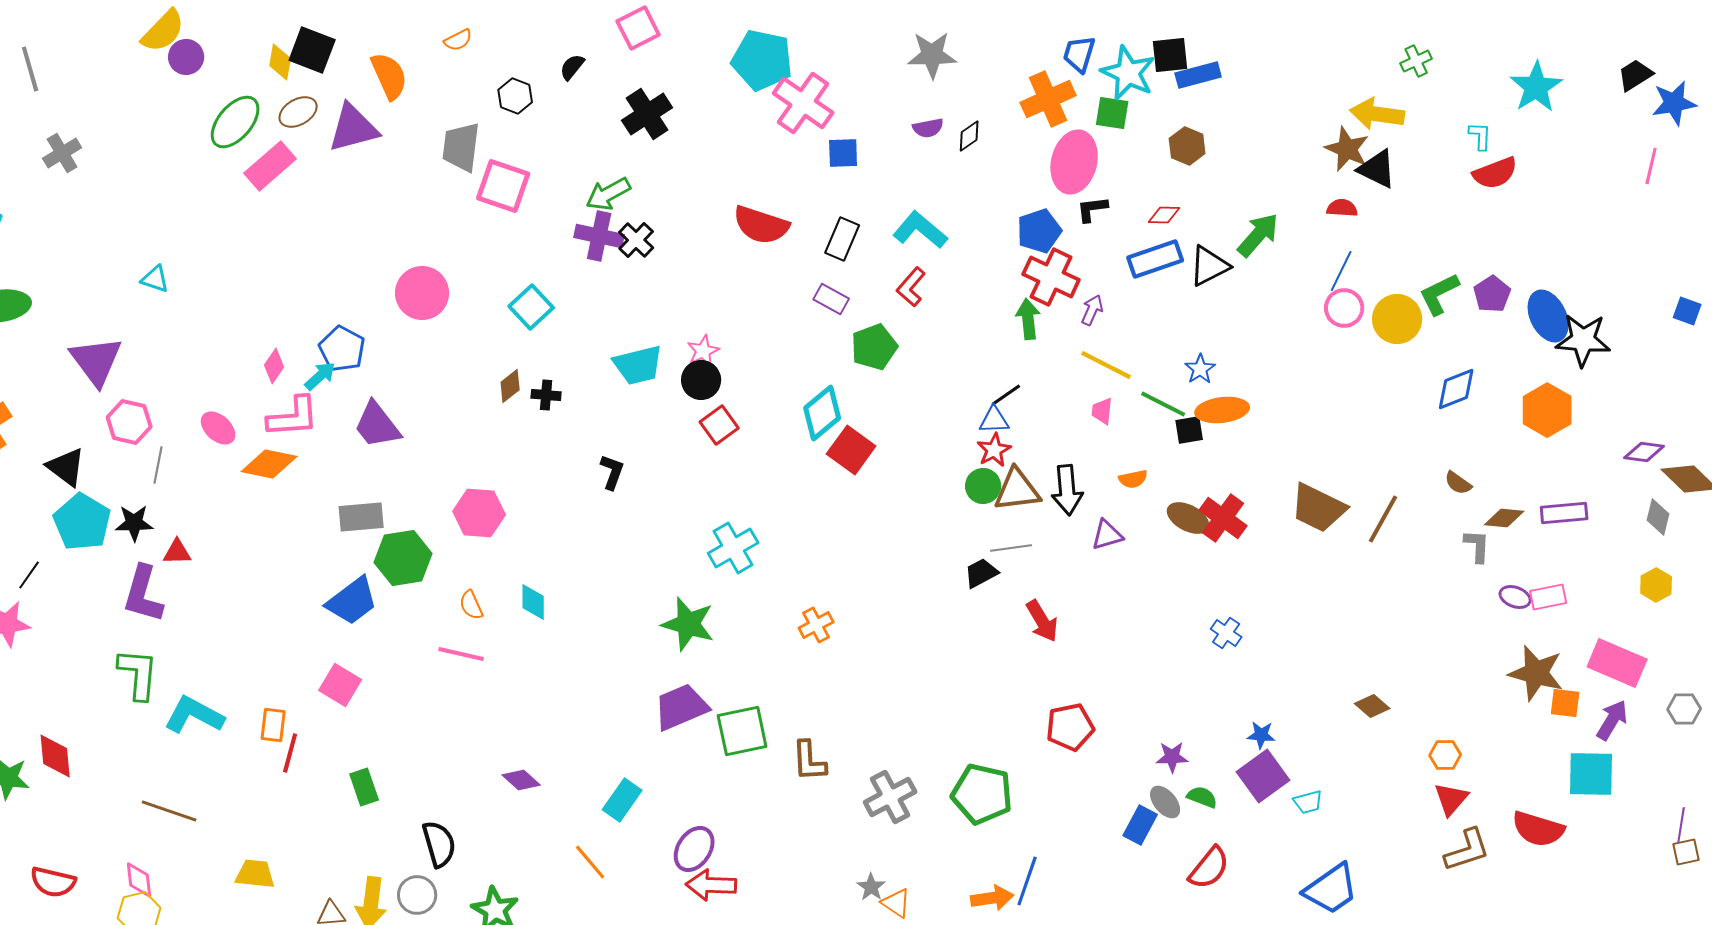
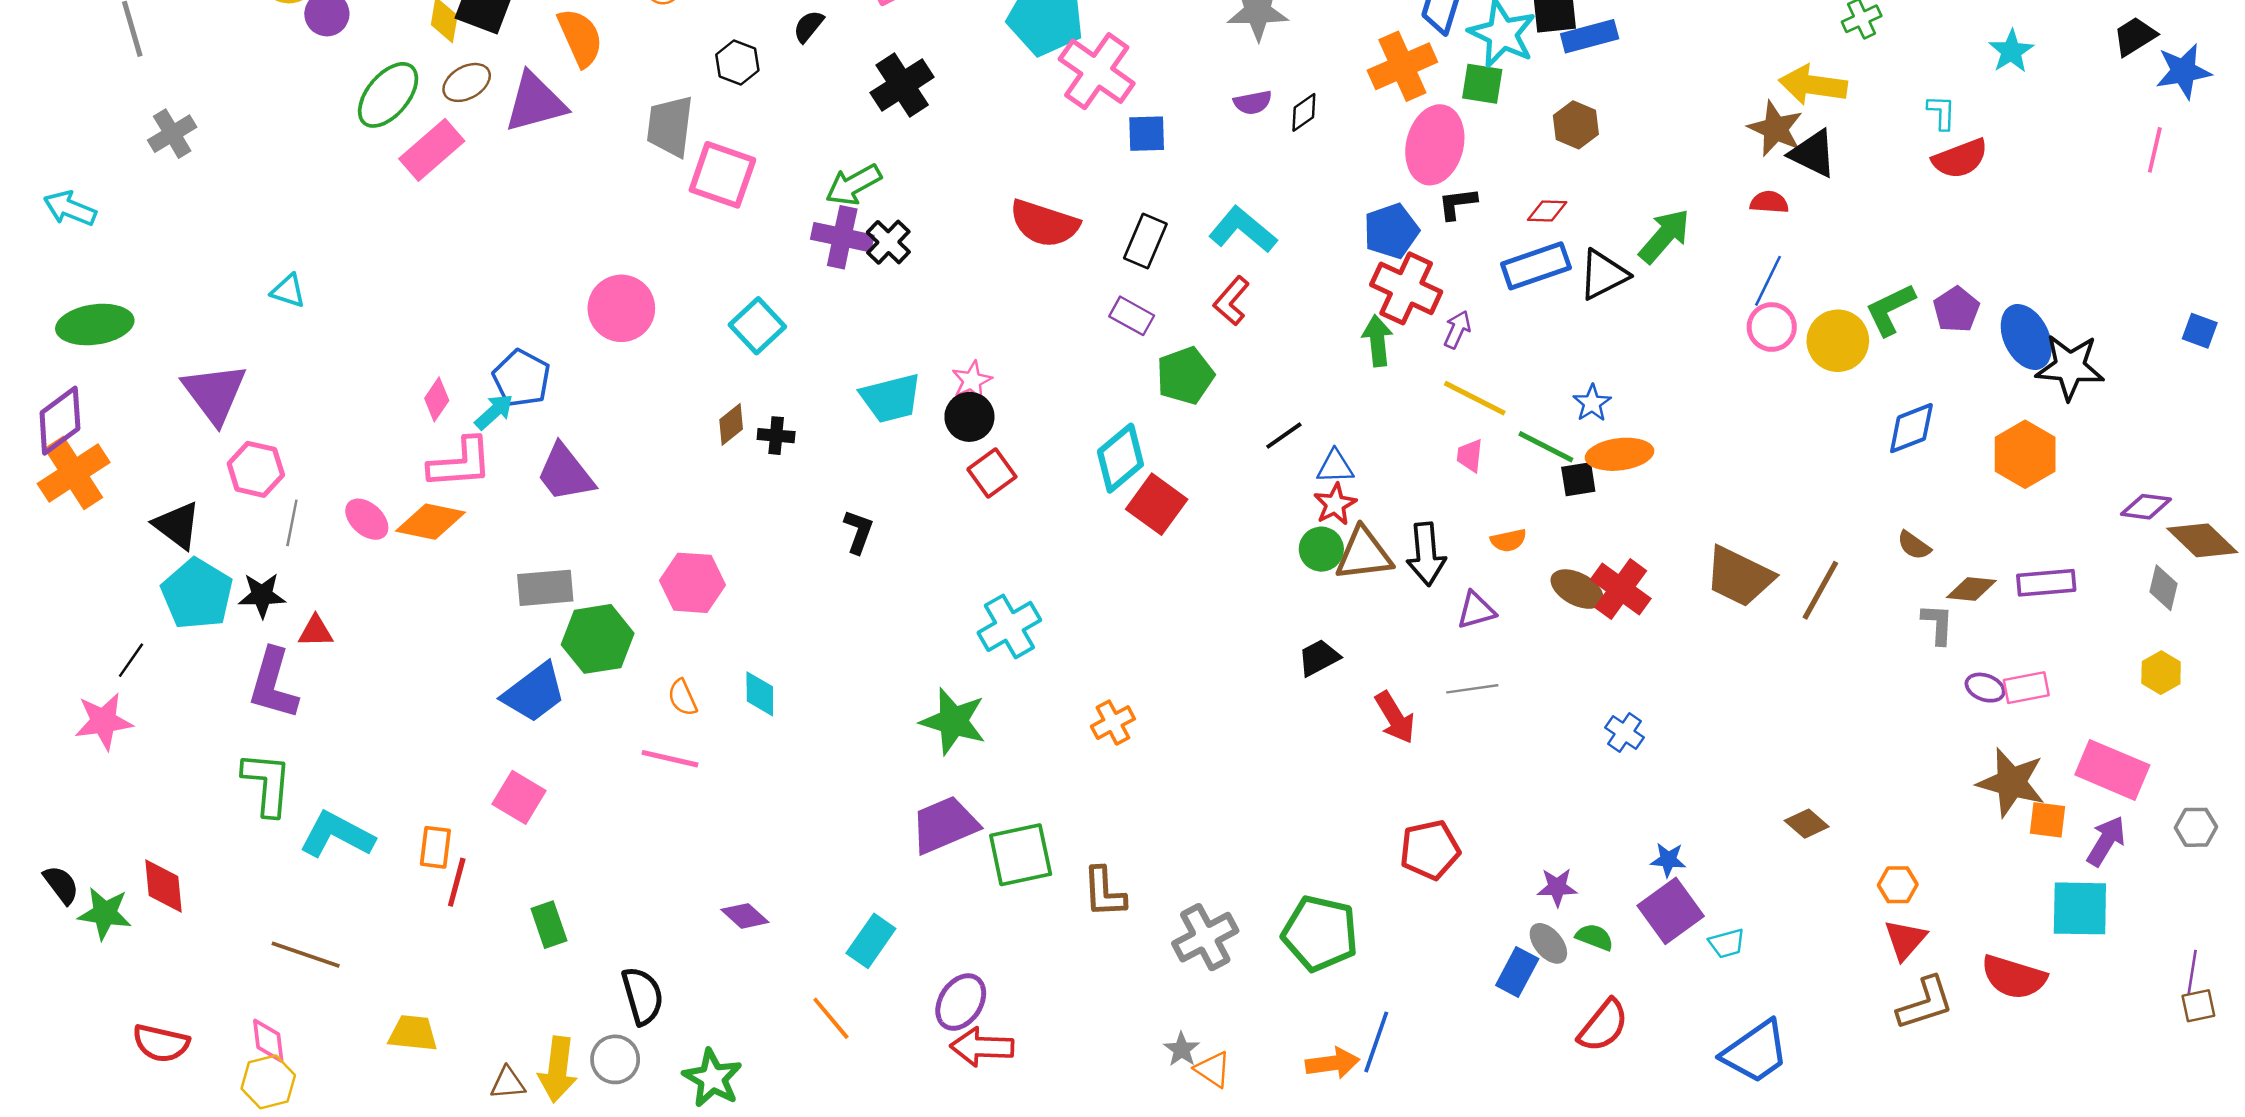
cyan star: (1536, 87) -> (2011, 51), size x0.7
black line: (1006, 395) -> (1284, 436), moved
pink ellipse: (218, 428) -> (367, 519), moved
gray line: (1011, 548) -> (1472, 689), moved

